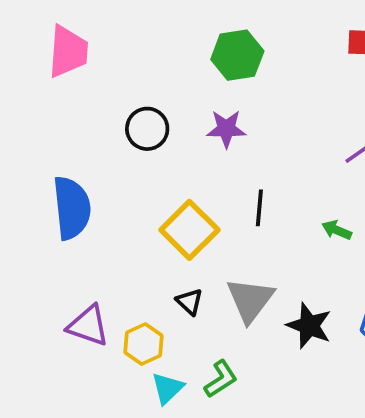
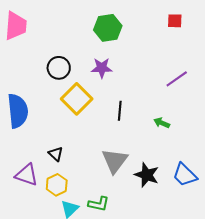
yellow square: (189, 230) -> (77, 99), moved
black triangle: (189, 302) -> (56, 154), moved
green L-shape: (221, 379) -> (99, 204), turned 45

